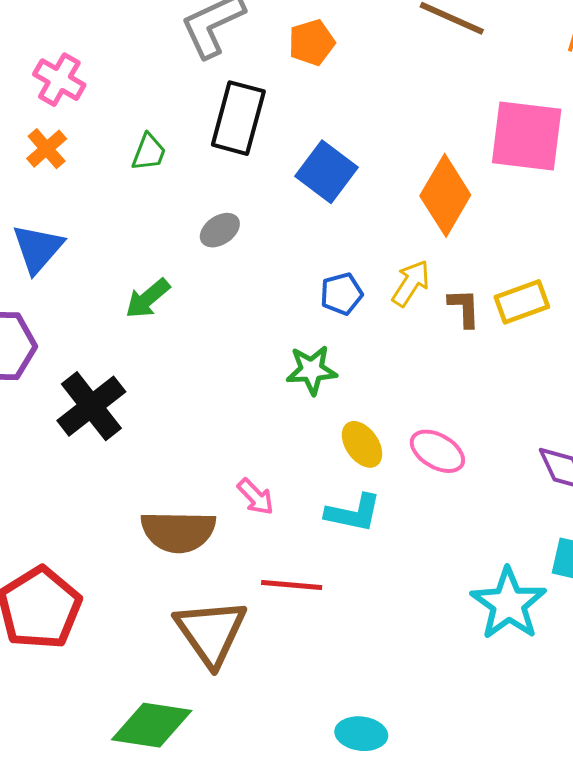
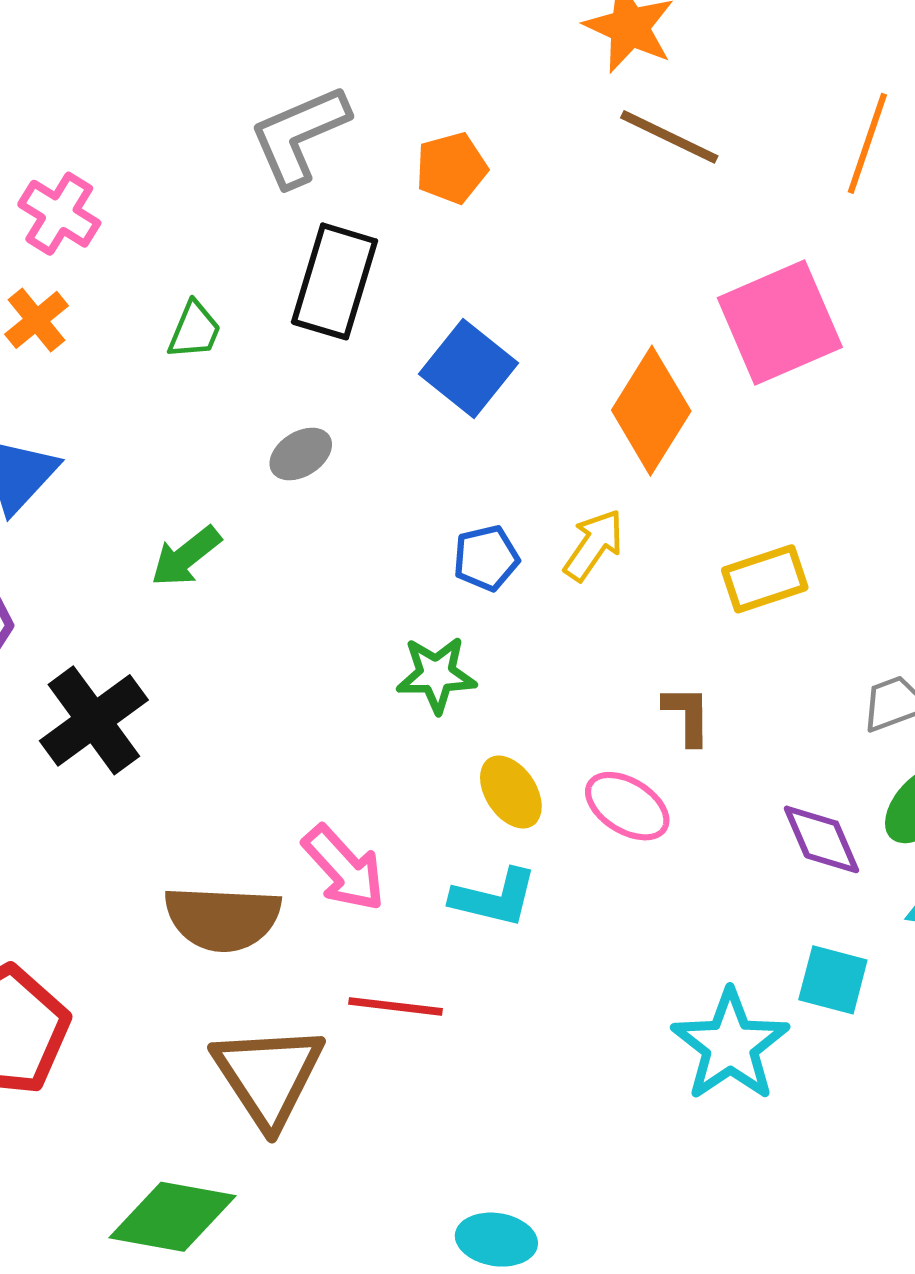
pink square: (527, 136) -> (780, 323), turned -32
brown L-shape: (464, 308) -> (687, 715), moved
pink arrow: (256, 497) -> (344, 868), size x1.5

